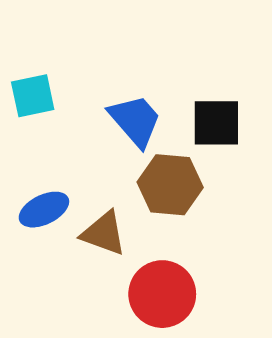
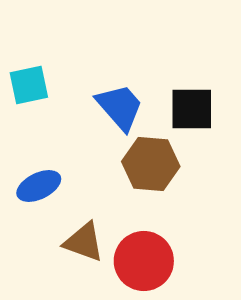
brown triangle: (104, 233) -> (84, 242), moved

